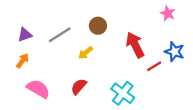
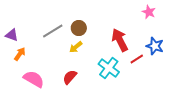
brown circle: (98, 26) -> (79, 28), moved
purple triangle: (25, 35) -> (12, 35), moved, turned 40
cyan cross: (123, 93) -> (109, 68), moved

